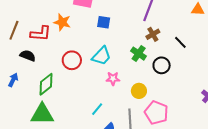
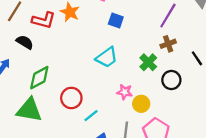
red circle: (72, 60) -> (71, 98), moved
pink star: (113, 79) -> (125, 92), moved

